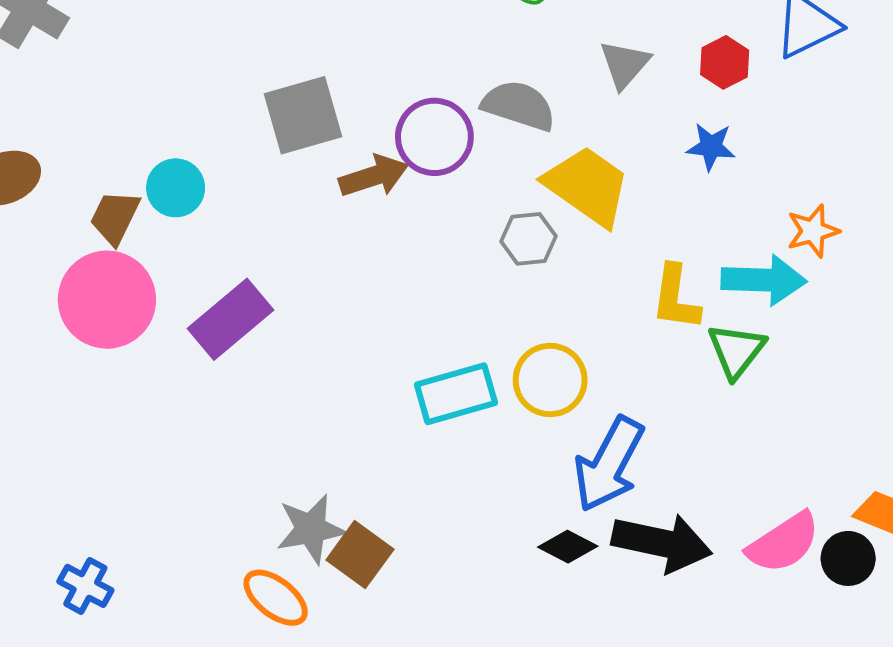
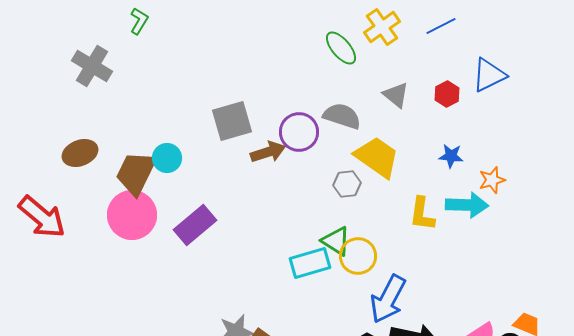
gray triangle: (625, 64) -> (396, 95), turned -32
blue star: (711, 147) -> (451, 156), moved
brown trapezoid: (115, 217) -> (136, 173), size x1.6
green triangle: (736, 351) -> (336, 241), moved, turned -36

